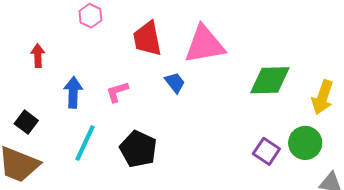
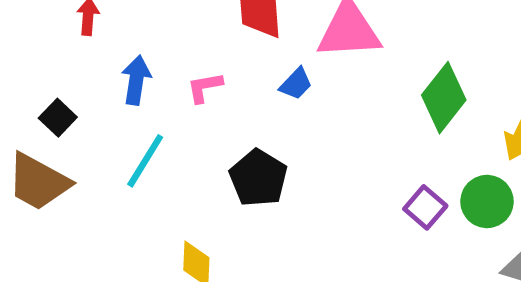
green diamond: (270, 80) -> (444, 98), turned -57
blue trapezoid: (175, 83) -> (296, 84), turned 75
black pentagon: (138, 149) -> (258, 178), moved

